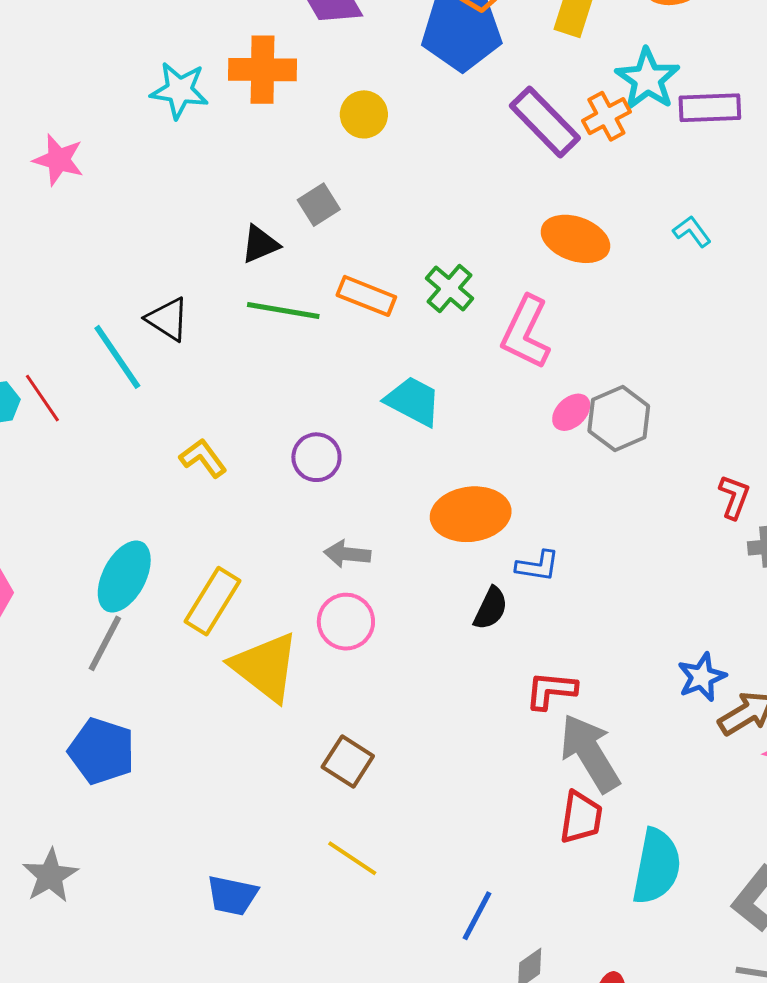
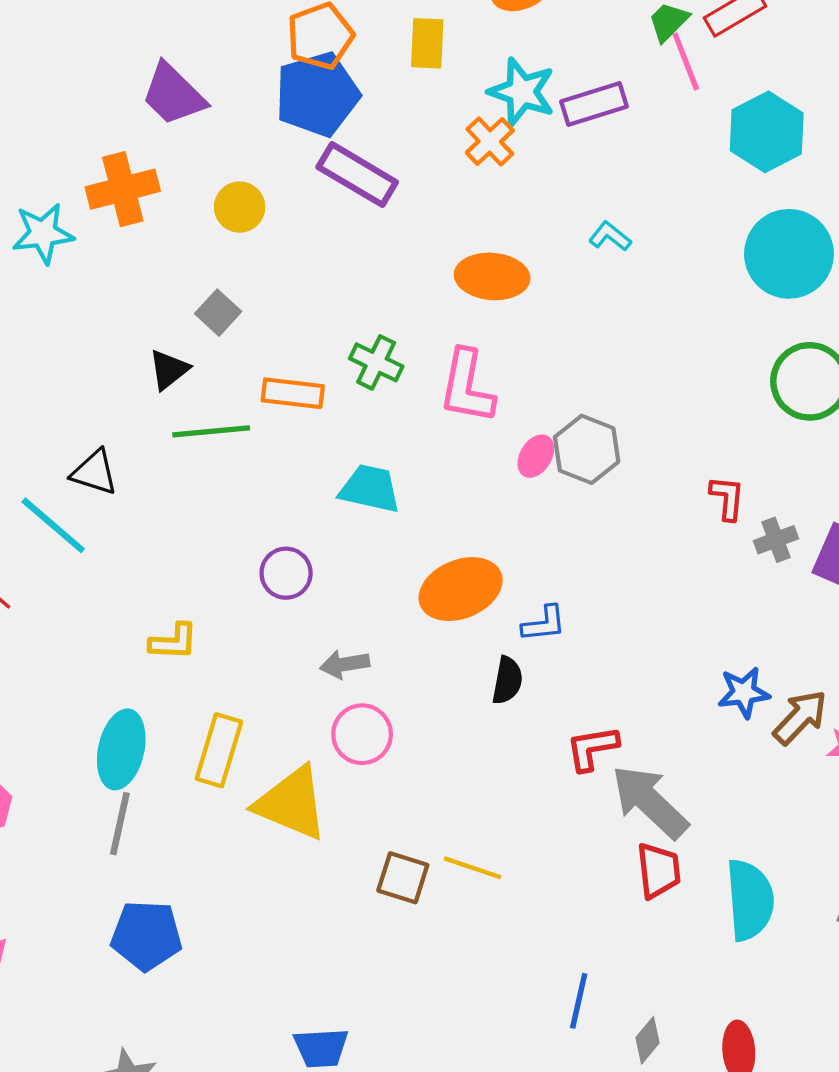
purple rectangle: (545, 122) -> (357, 175), moved
yellow L-shape: (203, 458) -> (174, 642), moved, turned 144
blue star: (702, 677) -> (744, 692), turned 30
yellow line: (352, 858) -> (473, 868), moved

